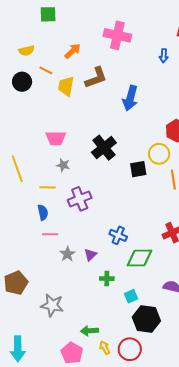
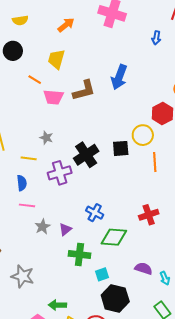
orange line: (46, 70) -> (35, 80), moved
brown L-shape: (96, 78) -> (84, 90), moved
pink trapezoid: (56, 138) -> (53, 97), moved
black cross: (104, 148) -> (86, 155), moved
green cross: (107, 279) -> (79, 255), size x1.5

